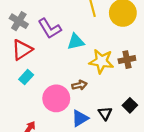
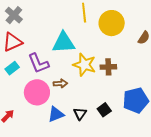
purple L-shape: (50, 28) -> (38, 63), moved
cyan triangle: (76, 42) -> (64, 43), size x1.4

